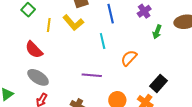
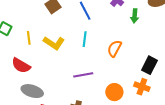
yellow L-shape: (73, 23) -> (54, 43), moved
cyan line: (103, 41) -> (85, 39), turned 35

